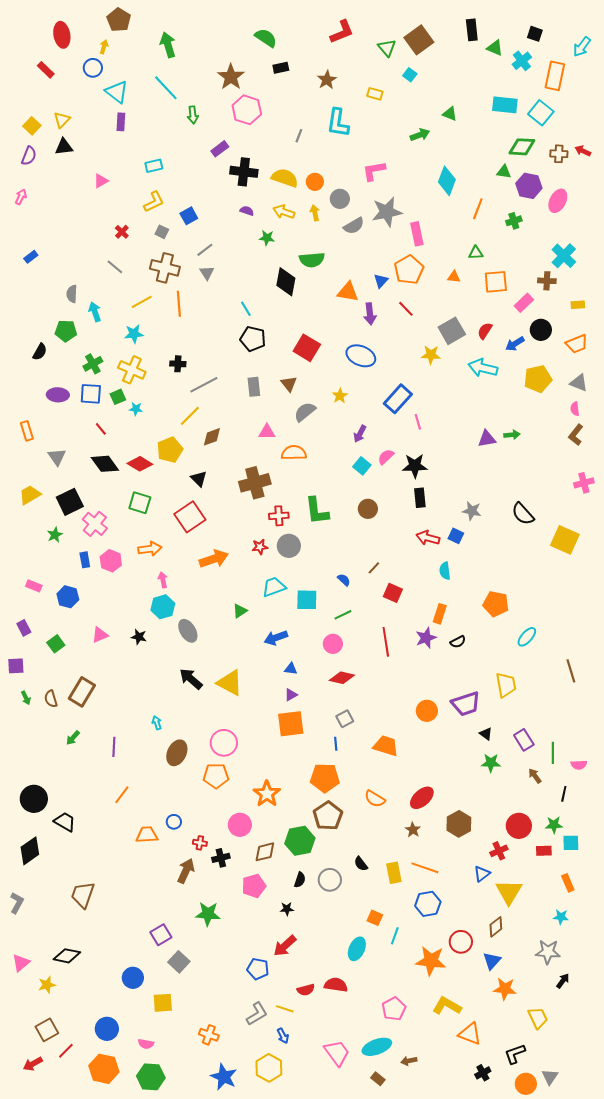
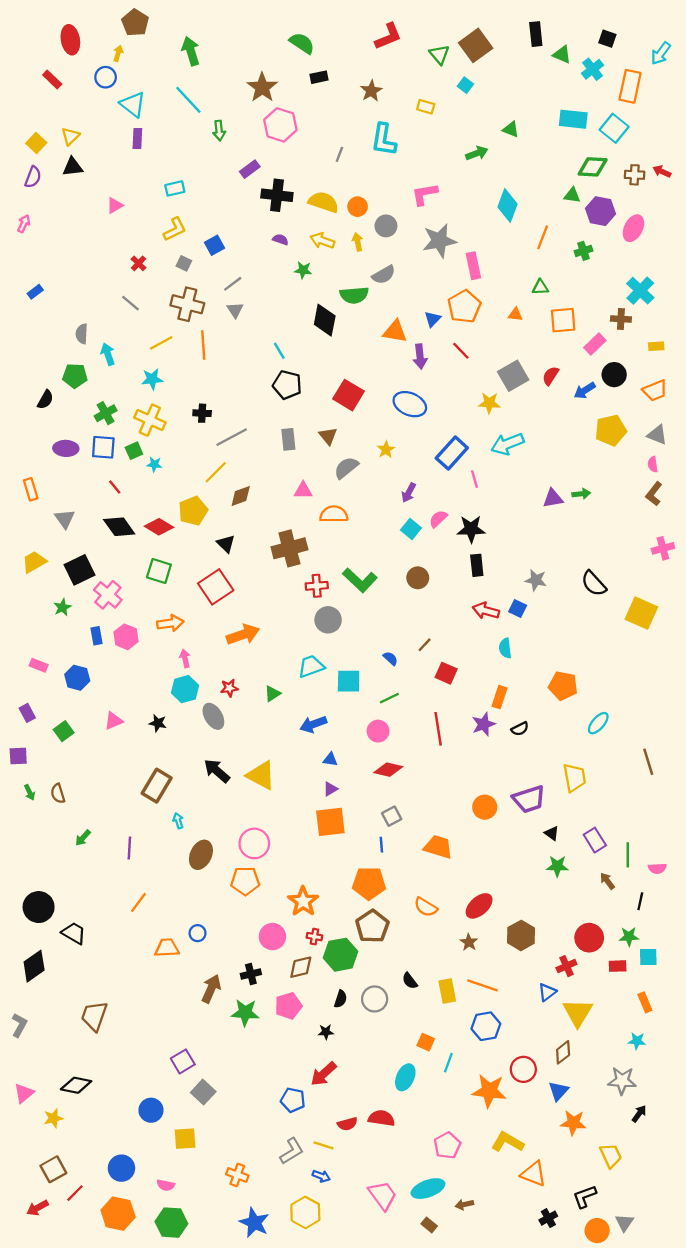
gray semicircle: (354, 226) -> (384, 275), moved
cyan arrow: (483, 368) -> (507, 444), moved, turned -36
green L-shape: (317, 511) -> (360, 580), turned -40
red star: (260, 547) -> (229, 688), moved
brown rectangle: (82, 692) -> (157, 786), moved
red cross: (200, 843) -> (314, 937), moved
green star: (208, 914) -> (245, 1013), moved
blue arrow: (283, 1036) -> (321, 1176), turned -42

